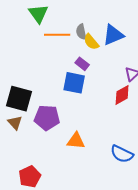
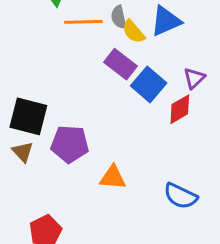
purple rectangle: (82, 64) -> (121, 64), size x1.5
blue square: (74, 83) -> (149, 84), moved, turned 30

